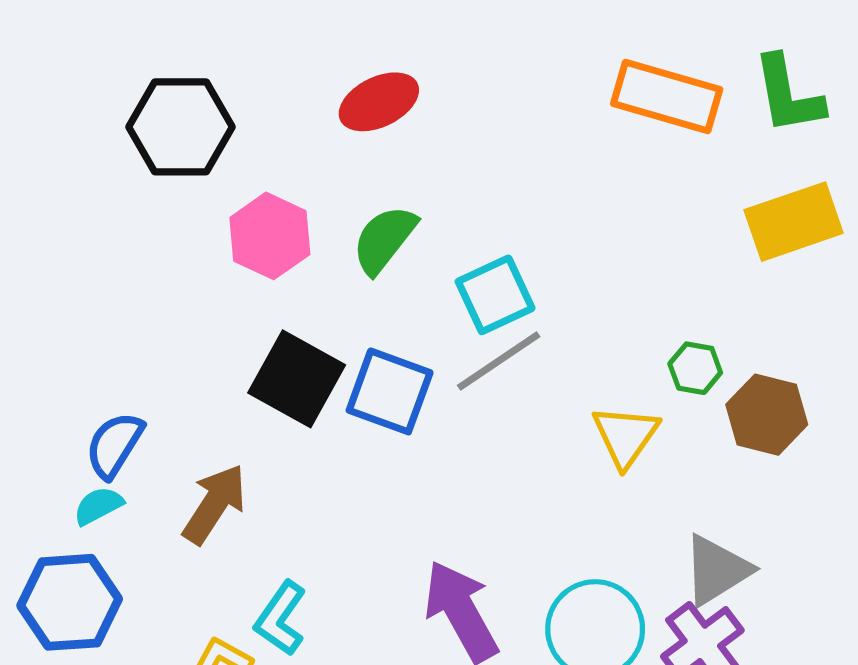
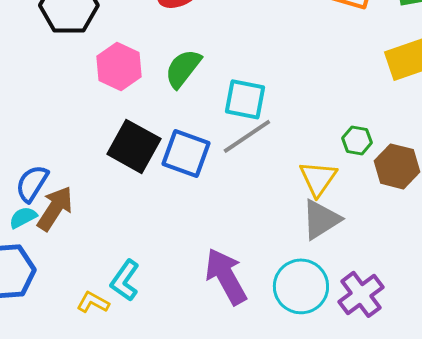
cyan square: (495, 295) -> (245, 99), turned 36
brown arrow: (214, 504) -> (55, 208), moved
gray triangle: (717, 570) -> (321, 219), moved

